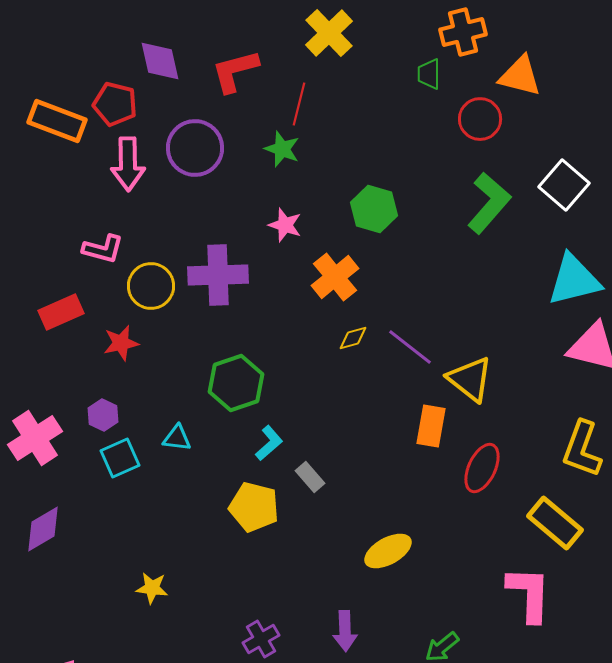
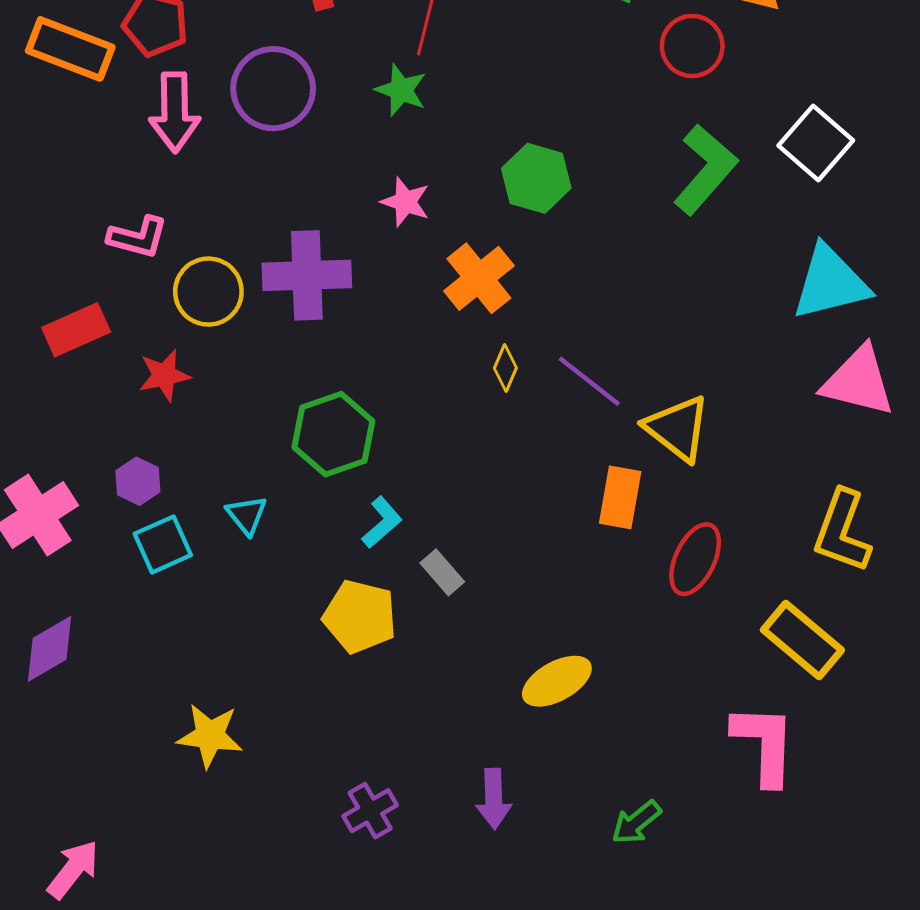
yellow diamond: (353, 338) -> (505, 368), turned -52
cyan triangle: (177, 438) -> (247, 515), turned 44
yellow star: (152, 588) -> (210, 736), size x1.4

